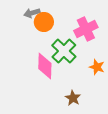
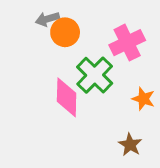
brown star: (73, 98) -> (130, 145), moved

